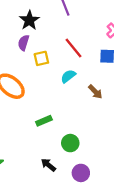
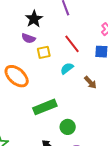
purple semicircle: (24, 43) -> (28, 38), turned -88
green rectangle: (44, 121) -> (45, 107), size x1.6

